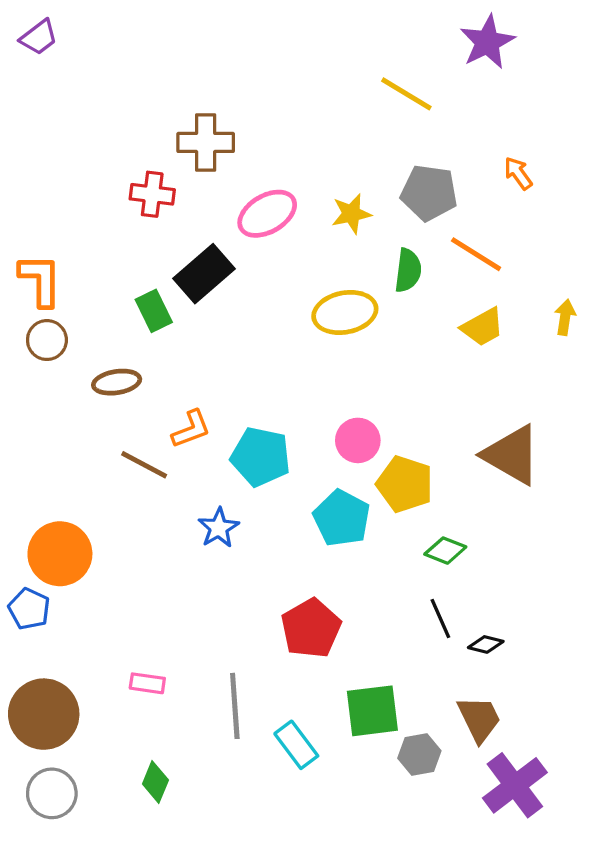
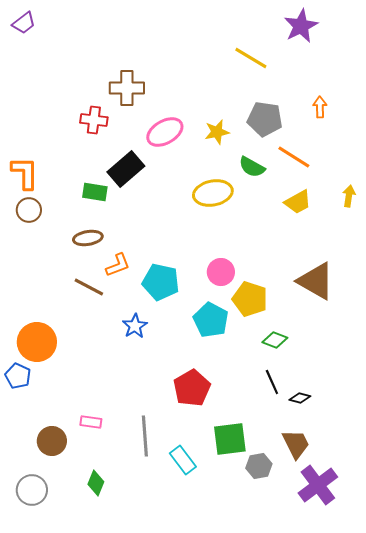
orange arrow: (518, 173) -> (320, 107), turned 35
green semicircle: (408, 270) -> (252, 167), turned 112
green rectangle: (154, 311) -> (95, 192), turned -55
brown ellipse: (117, 382) -> (88, 238), moved
brown circle: (44, 714) -> (52, 441), moved, size x0.7

